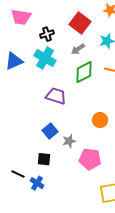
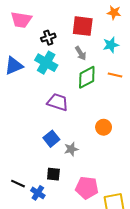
red square: (80, 23) -> (83, 26), turned -30
gray arrow: (78, 49) -> (81, 53), turned -88
black square: (44, 159) -> (53, 174), moved
pink pentagon: (90, 159) -> (87, 188), moved

